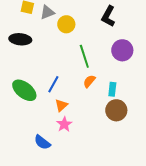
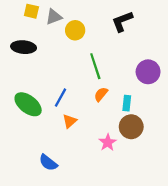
black L-shape: (108, 16) -> (122, 21), turned 40
purple circle: (122, 50) -> (148, 72), moved
pink star: (64, 124) -> (108, 142), moved

